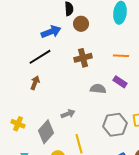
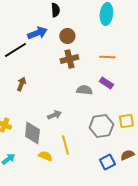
brown circle: (81, 24) -> (67, 36), moved
black line: (40, 57) -> (15, 50), moved
gray diamond: (46, 132) -> (32, 133), turned -35

